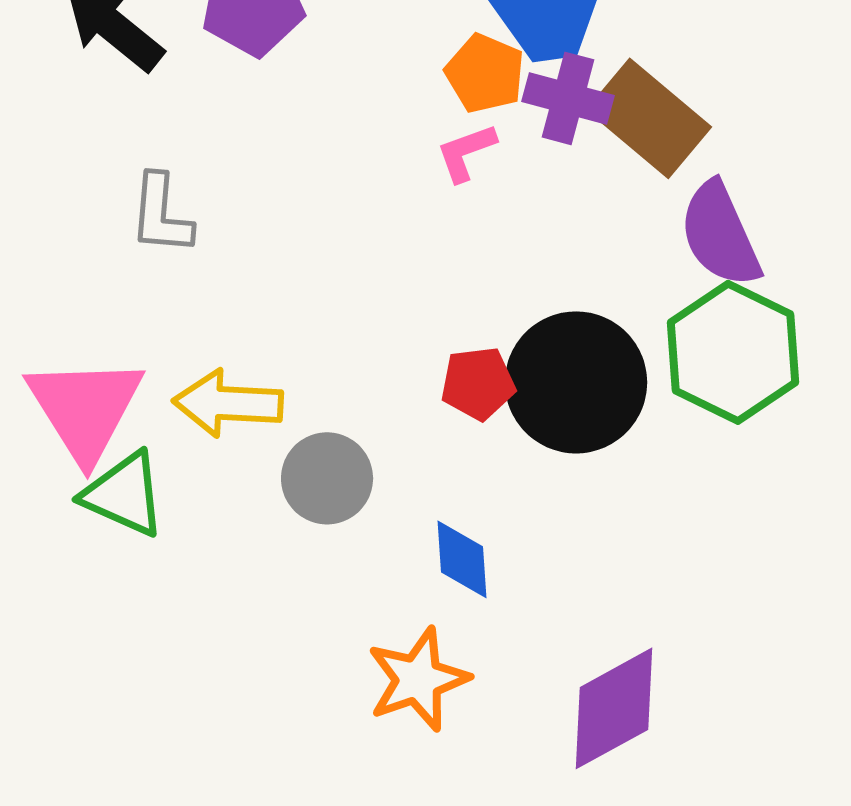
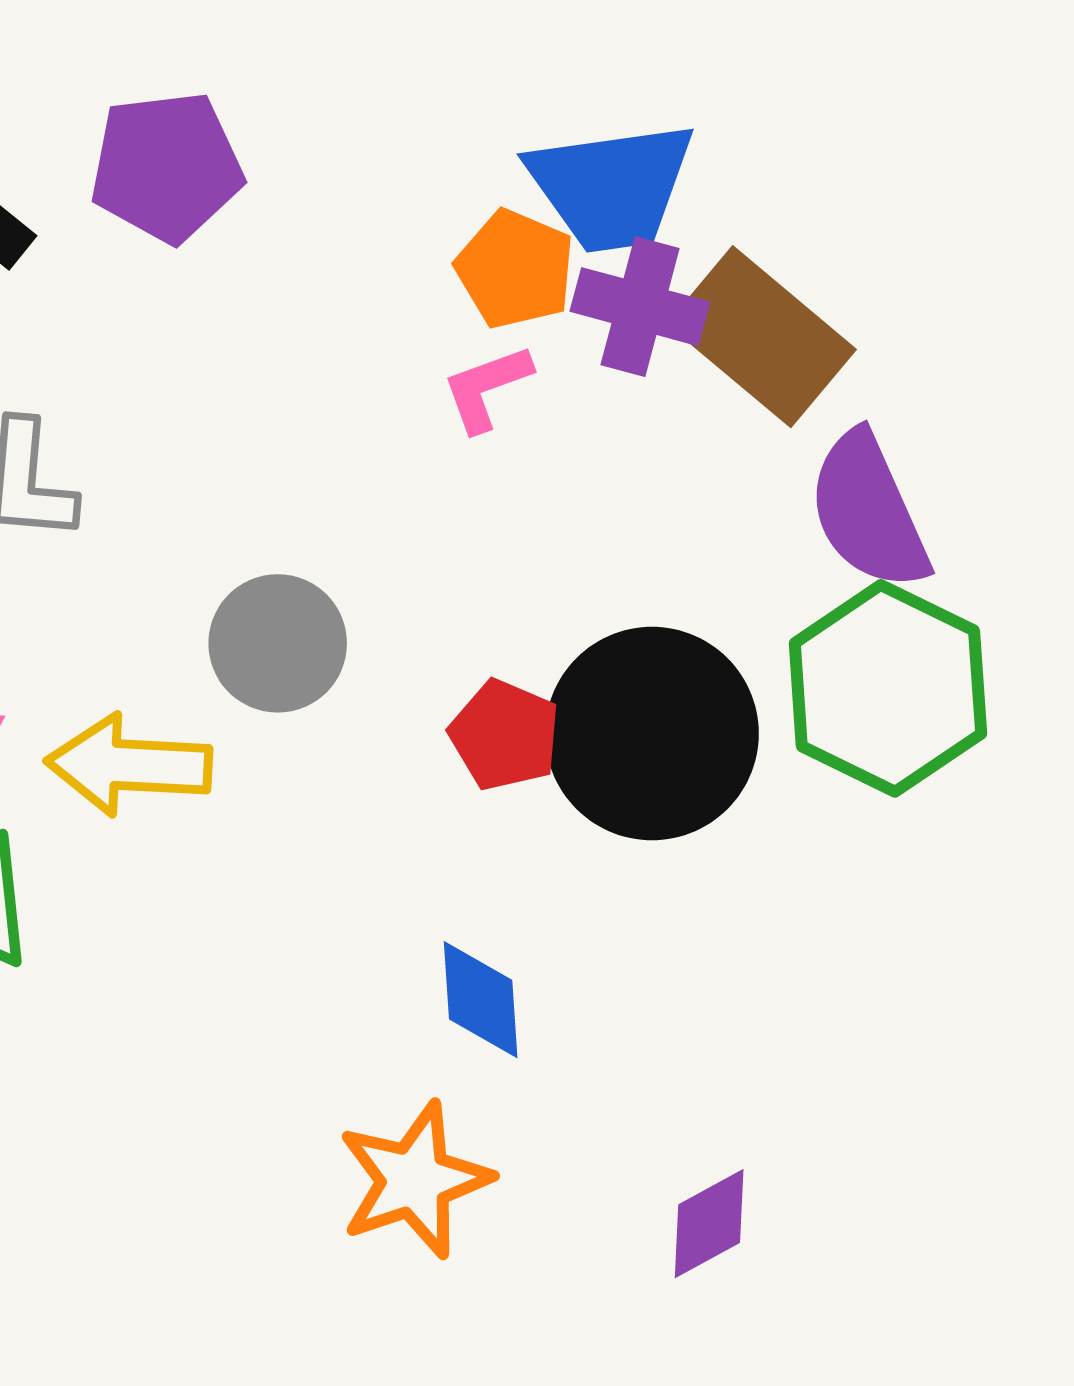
red pentagon: (478, 383) -> (505, 735), turned 30
gray circle: (327, 478) -> (278, 643), moved
purple diamond: (614, 708) -> (709, 1224), size x0.6

